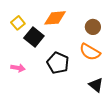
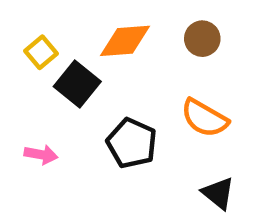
brown circle: (93, 27) -> (202, 39), moved

